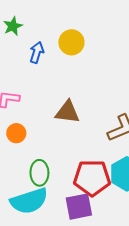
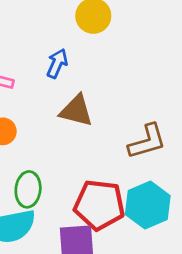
blue arrow: (37, 52) -> (57, 63), moved

